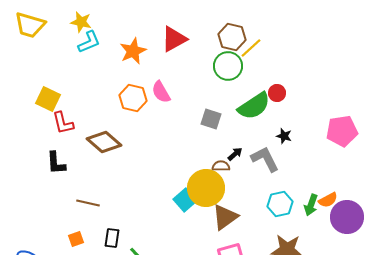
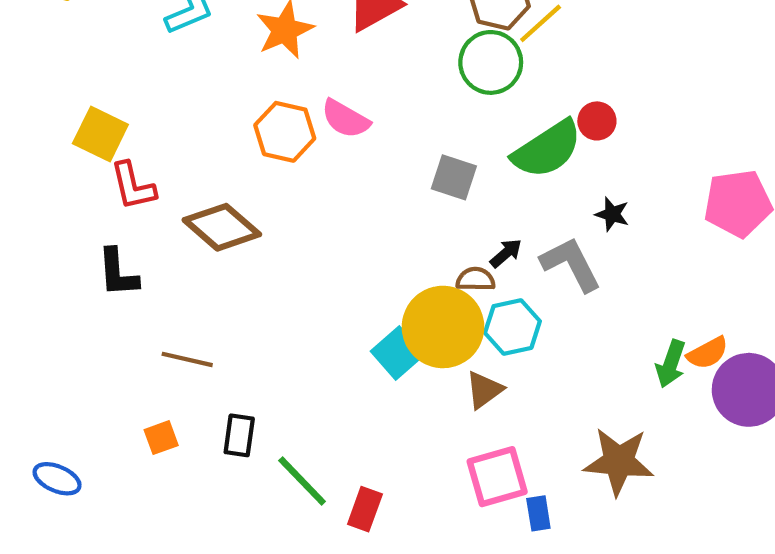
pink semicircle: (161, 92) -> (345, 119), turned -30
cyan hexagon: (280, 204) -> (512, 327), moved
brown triangle: (225, 217) -> (484, 390), size x0.7

